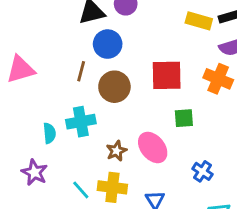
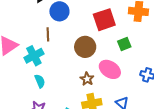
brown circle: (114, 87) -> (85, 47), moved
cyan cross: (81, 122) -> (34, 56), moved

